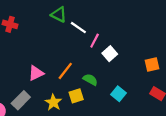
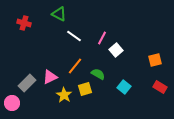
green triangle: (59, 15) -> (59, 14), moved
white line: (78, 28) -> (74, 36), moved
pink triangle: (36, 73) -> (50, 77), moved
gray rectangle: (21, 100) -> (27, 83), moved

